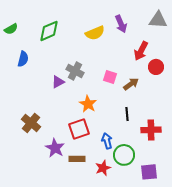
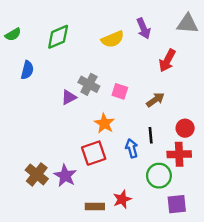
red circle: (156, 67) -> (185, 128), moved
pink square: (110, 77) -> (120, 91), moved
brown cross: (31, 123) -> (37, 174), moved
blue arrow: (107, 141) -> (132, 148), moved
green circle: (124, 155) -> (159, 176), moved
brown rectangle: (77, 159) -> (95, 206), moved

